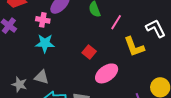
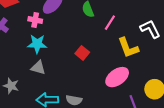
pink ellipse: (107, 73) -> (117, 77), moved
gray triangle: (42, 77) -> (38, 68), moved

